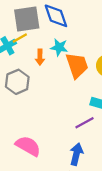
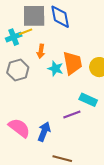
cyan star: (59, 47) -> (55, 69), moved
blue arrow: (76, 154) -> (44, 132), moved

